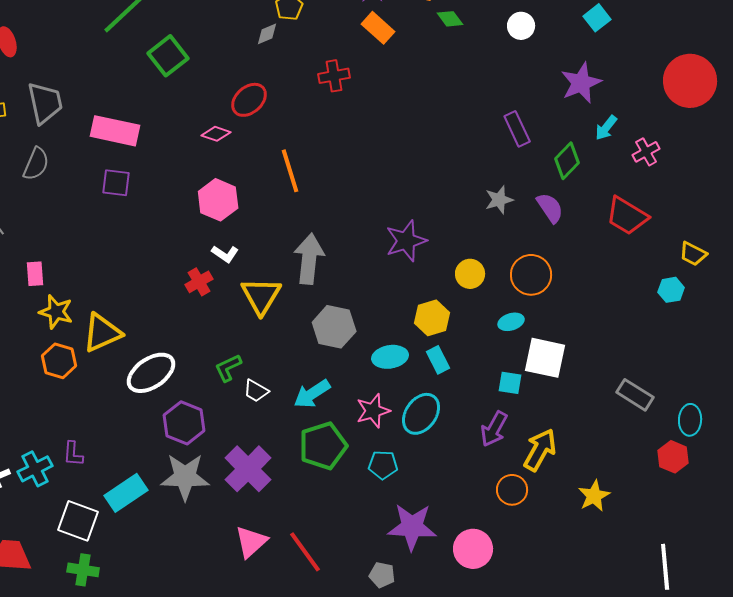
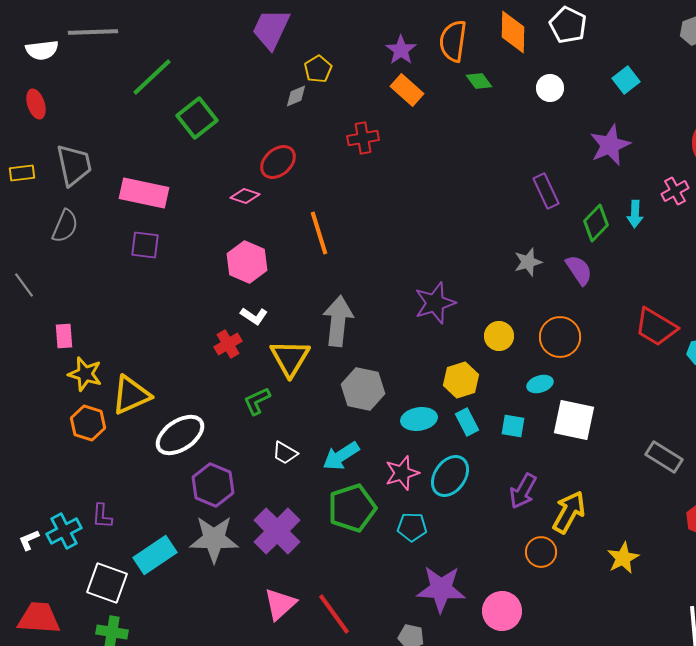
cyan arrow: (606, 128) -> (635, 214), moved, turned -36
pink cross: (646, 152) -> (675, 191), moved
red trapezoid: (627, 216) -> (656, 327), moved
green L-shape: (228, 368) -> (257, 401), moved
cyan square: (510, 383) -> (513, 426), moved

